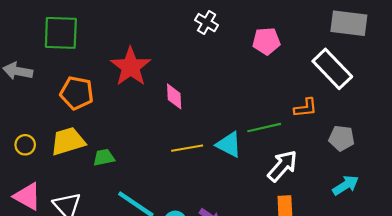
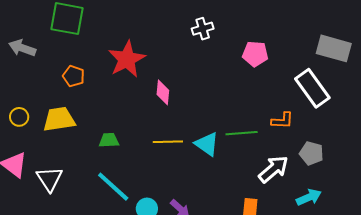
white cross: (207, 23) -> (203, 29), turned 35
orange pentagon: (77, 93) -> (74, 76), size x0.7
green trapezoid: (104, 157) -> (109, 140), moved
white arrow: (282, 166) -> (273, 169), moved

